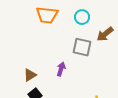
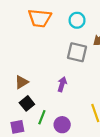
purple arrow: (61, 69) -> (62, 84), moved

